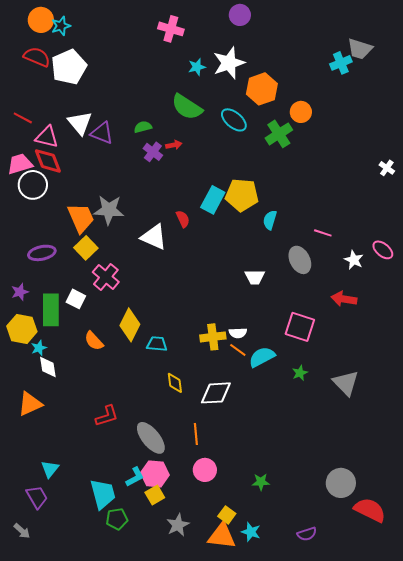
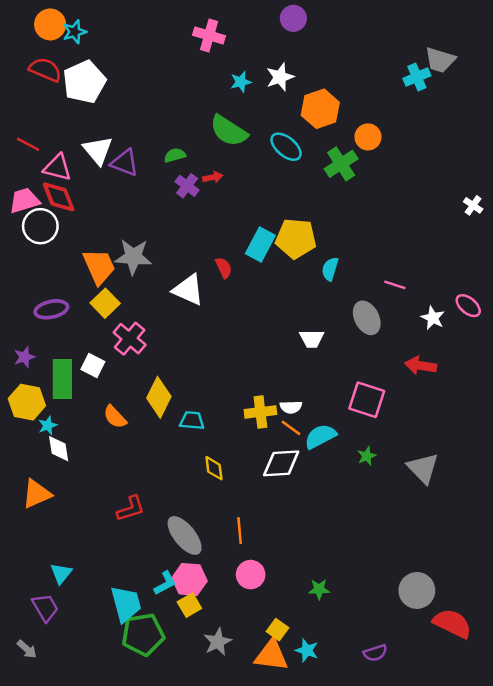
white star: (229, 63) -> (280, 77), size x0.7
white diamond: (216, 393) -> (281, 463), moved
green pentagon: (117, 519) -> (143, 634), size x1.6

